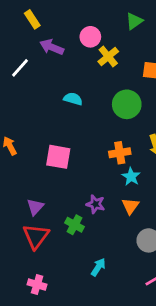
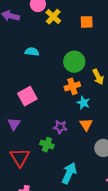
green circle: (127, 104) -> (74, 62), moved
pink square: (58, 157) -> (27, 96), turned -30
purple triangle: (35, 207) -> (14, 124), moved
cyan arrow: (98, 267) -> (69, 173), size x1.5

